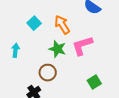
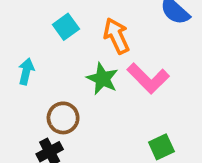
pink L-shape: (82, 46) -> (148, 78), turned -125
brown circle: (48, 73) -> (63, 118), moved

